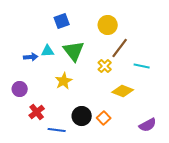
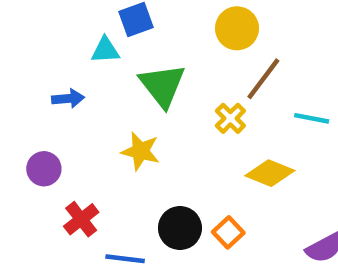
cyan triangle: (48, 51) -> (105, 50), moved
yellow star: (64, 81) -> (140, 151), turned -30

